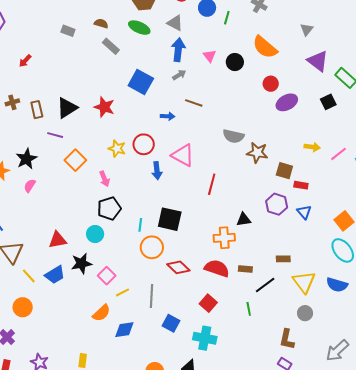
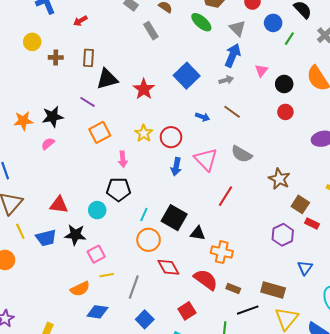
gray rectangle: (111, 46) -> (151, 31), moved
red circle: (271, 84) -> (285, 112), moved
brown rectangle: (37, 110) -> (89, 58), moved
gray semicircle: (233, 136) -> (242, 154), moved
blue triangle: (304, 212) -> (305, 268), moved
black triangle: (244, 220) -> (198, 233), moved
brown rectangle: (283, 259) -> (273, 290), size x1.6

